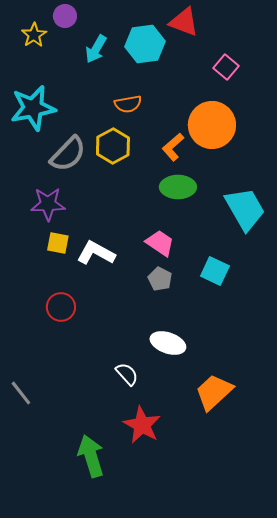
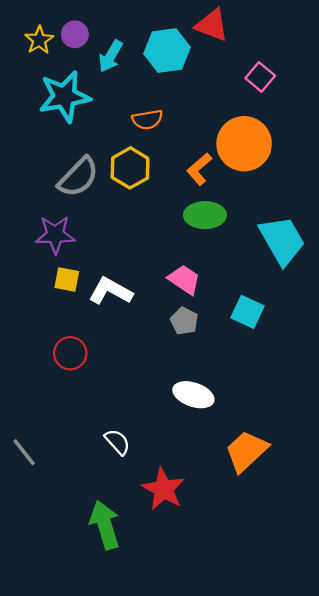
purple circle: (65, 16) -> (75, 34), moved
cyan star: (33, 108) -> (64, 97), moved
white semicircle: (127, 374) -> (117, 442), moved

